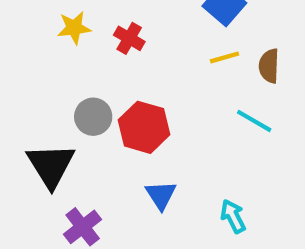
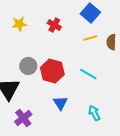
red cross: (129, 38) -> (54, 25), moved
cyan line: (254, 121) -> (88, 74), moved

